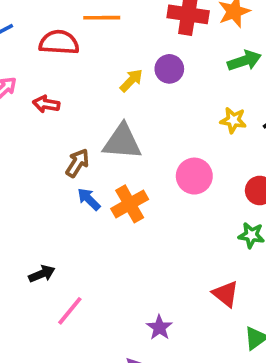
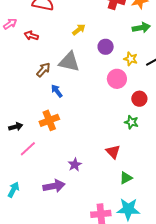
purple circle: (169, 69) -> (106, 47), moved
pink circle: (194, 176) -> (117, 79), moved
blue arrow: (89, 199) -> (57, 91), moved
orange cross: (130, 204) -> (49, 120), moved

